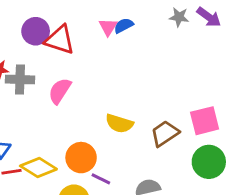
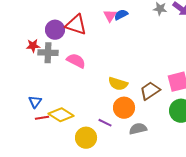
purple circle: (36, 31) -> (55, 30), moved
pink semicircle: (60, 91) -> (76, 61), turned 84
orange circle: (81, 158) -> (124, 108), moved

